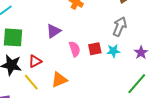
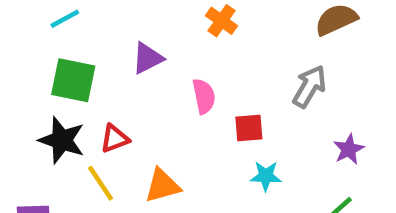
purple triangle: (54, 31) -> (148, 58), moved
pink semicircle: (75, 49) -> (204, 96), moved
cyan star: (113, 51) -> (266, 176), moved

